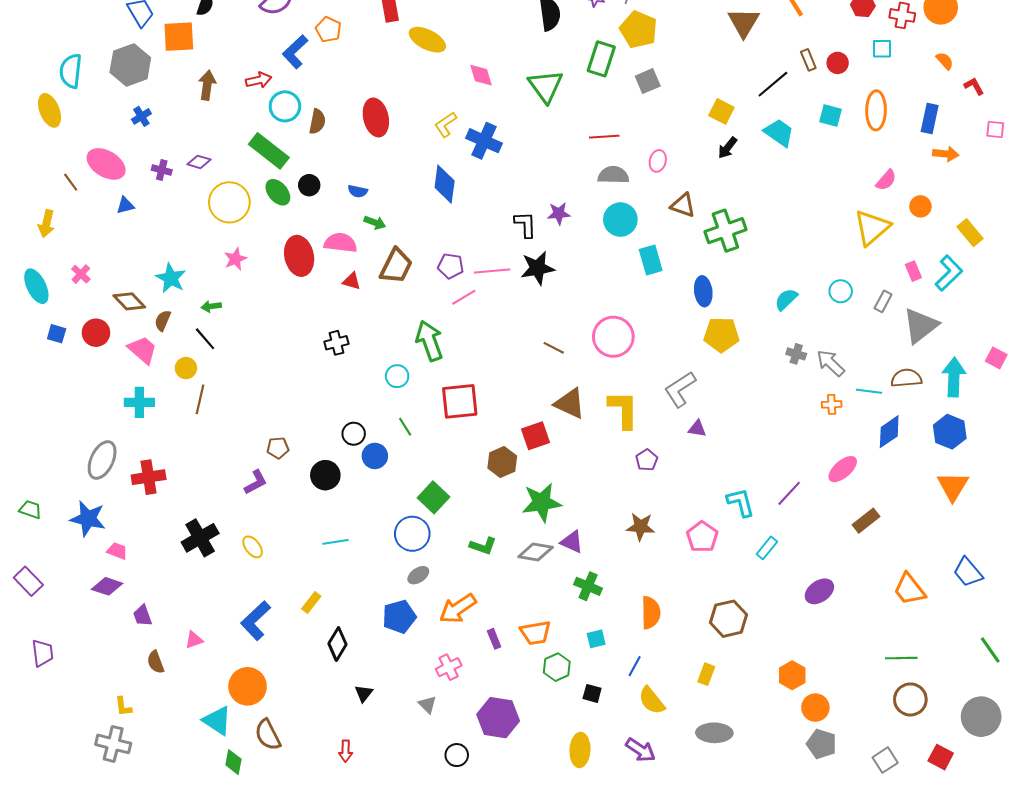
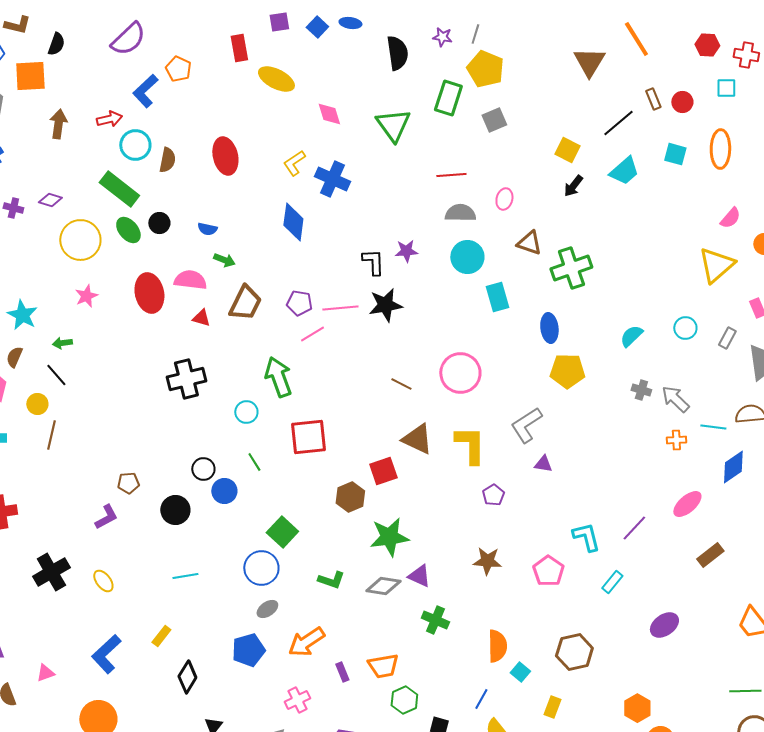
cyan trapezoid: (779, 133) -> (624, 171), turned 104
black cross: (336, 343) -> (186, 379), size x1.6
cyan square: (596, 639) -> (520, 672), moved, turned -36

